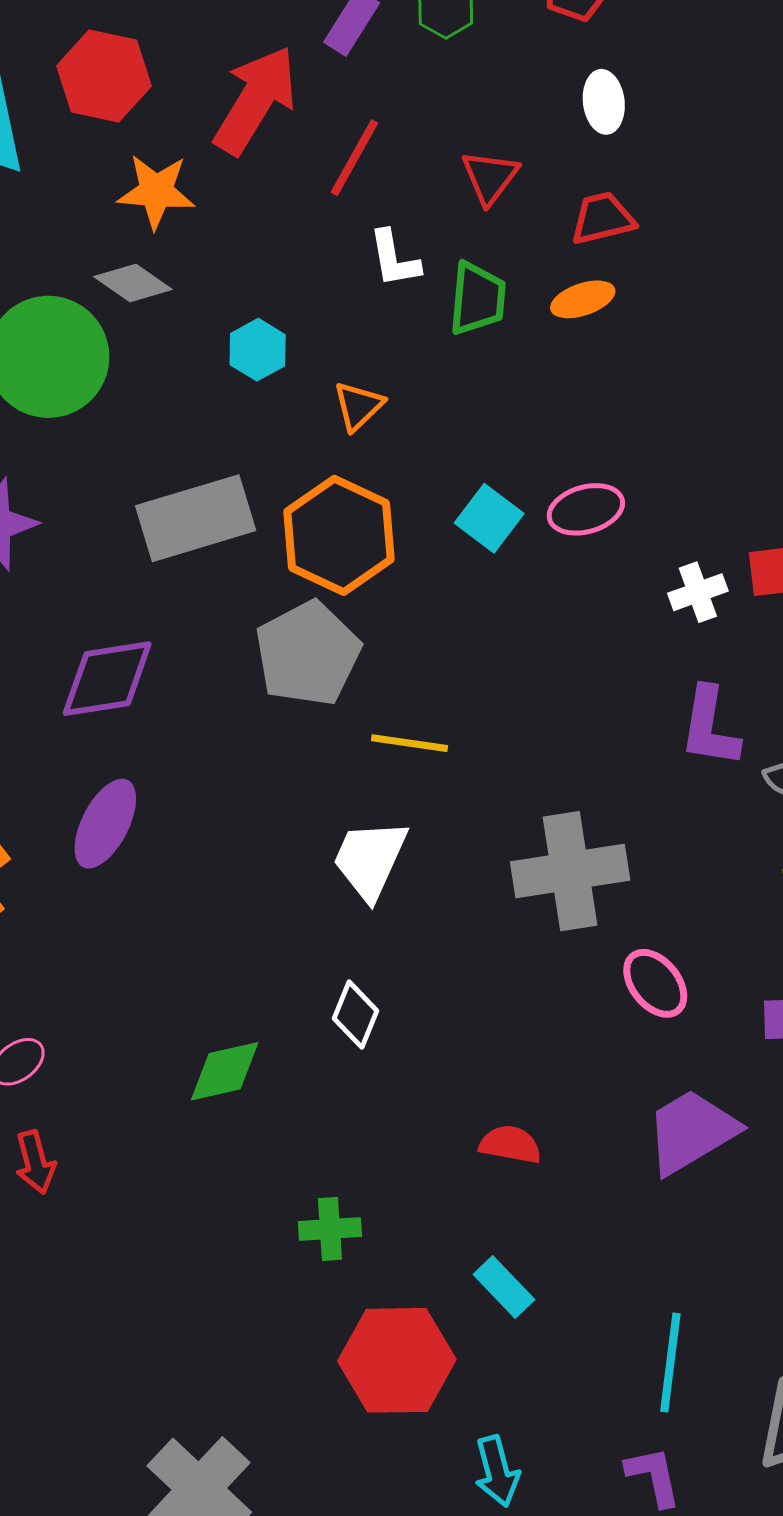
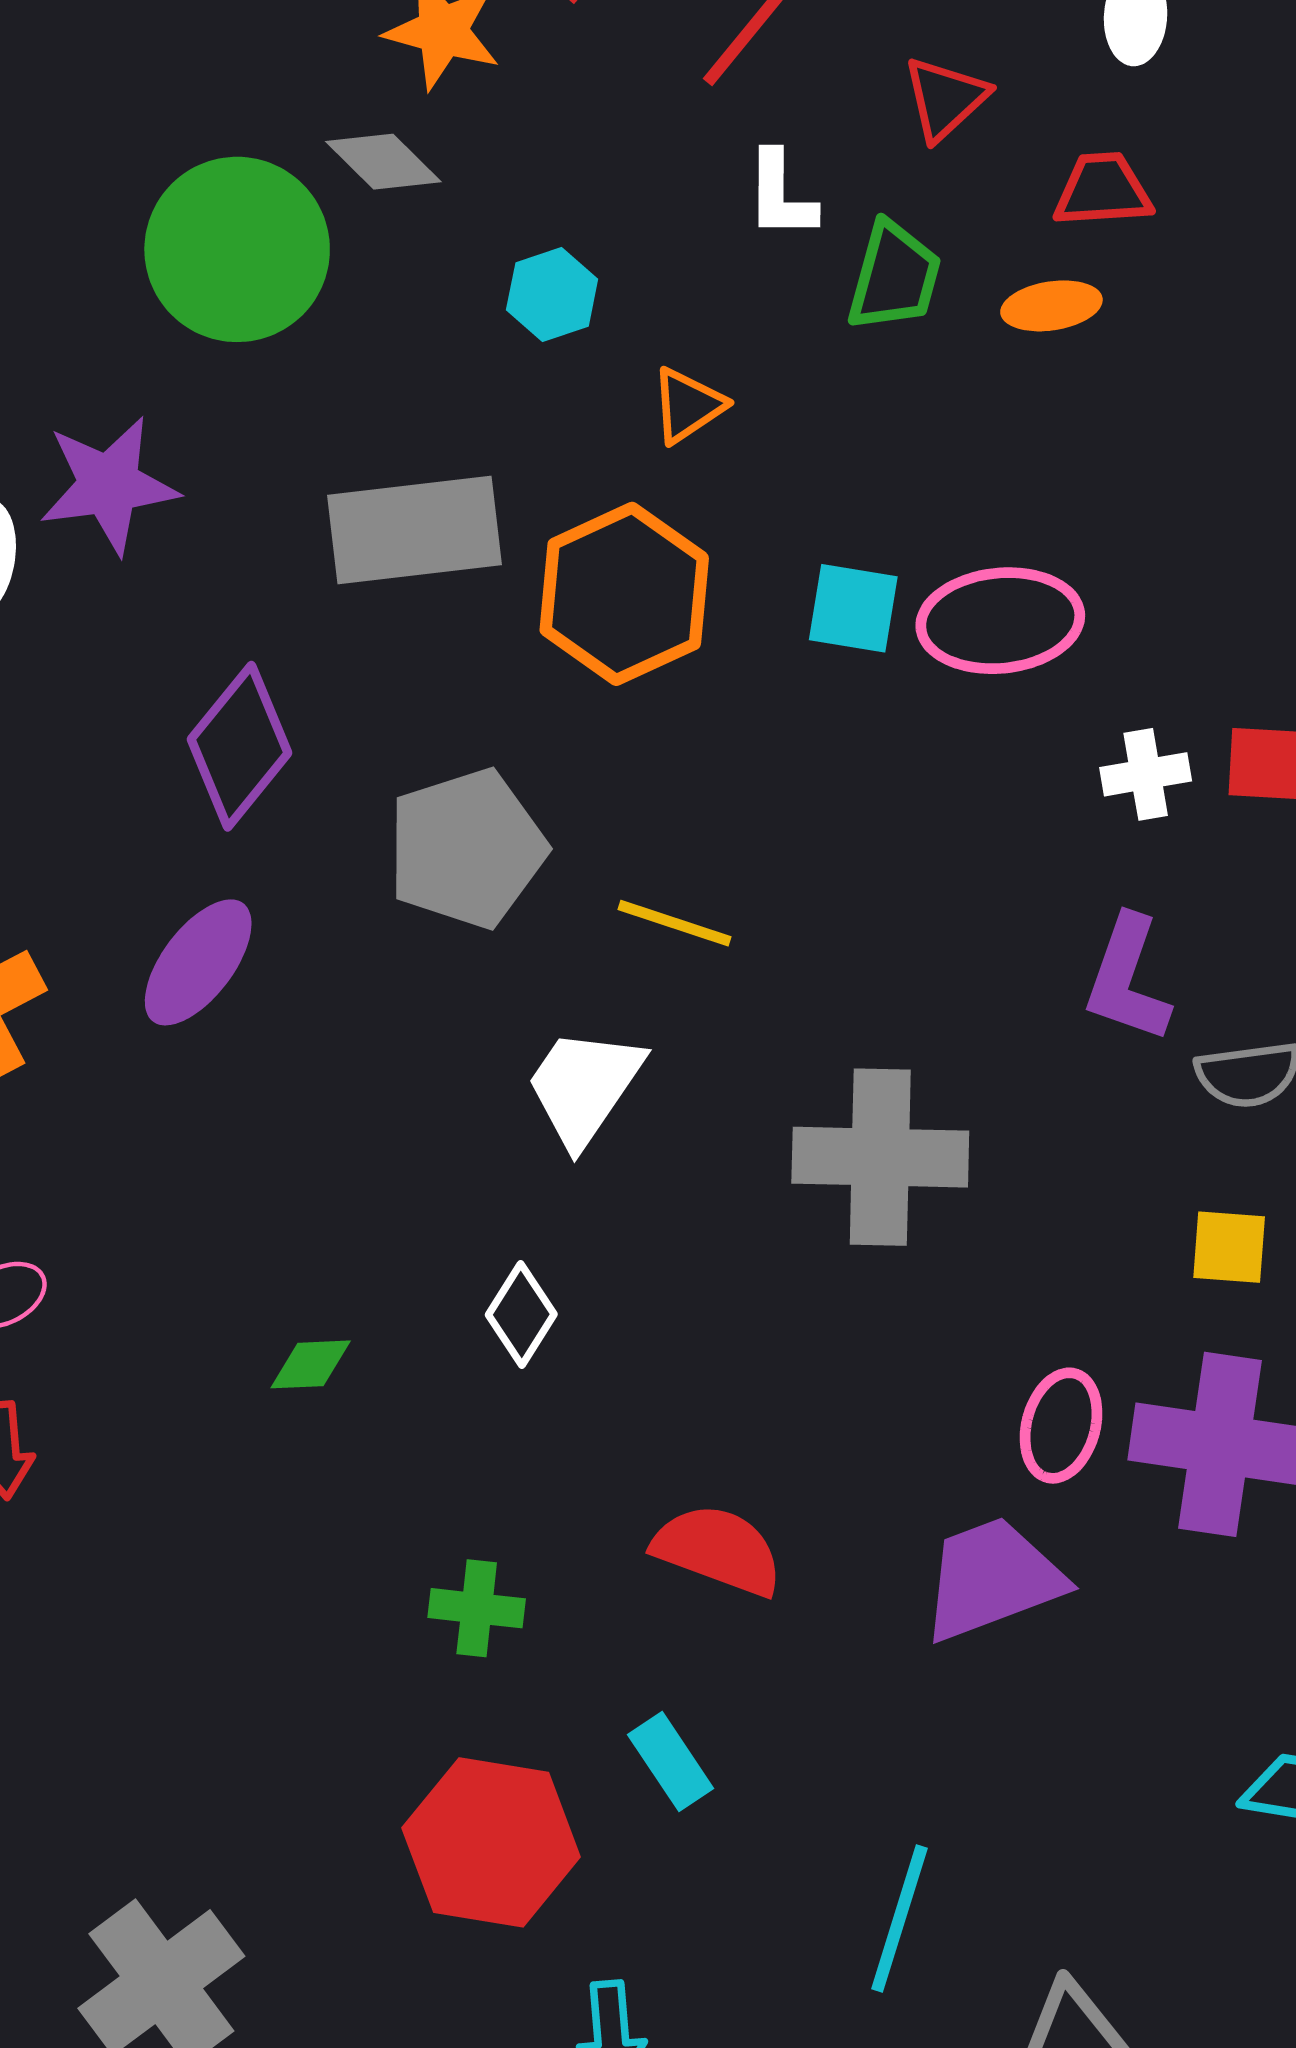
pink ellipse: (586, 509) -> (1000, 621), size x1.4
cyan square: (489, 518) -> (853, 608), turned -38
gray pentagon: (308, 654) -> (467, 849), moved
purple diamond: (107, 679) -> (240, 746), turned -52
pink ellipse: (655, 983) -> (1061, 1426), moved, turned 44
green diamond: (225, 1071) -> (311, 1364), size x0.7
red semicircle: (510, 1144) -> (718, 1550), size x1.4
green cross: (330, 1229) -> (477, 1608), moved

